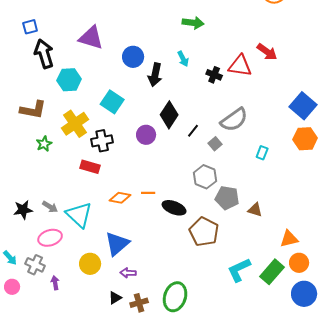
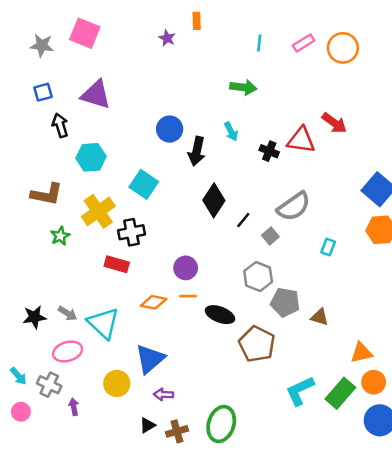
purple triangle: (91, 38) -> (96, 95), moved
black arrow: (44, 54) -> (60, 125), size x0.7
purple circle: (146, 135) -> (186, 268), moved

